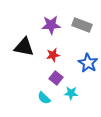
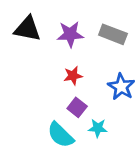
black triangle: (24, 47) -> (27, 29), moved
cyan semicircle: (44, 98) -> (61, 135), size x1.5

